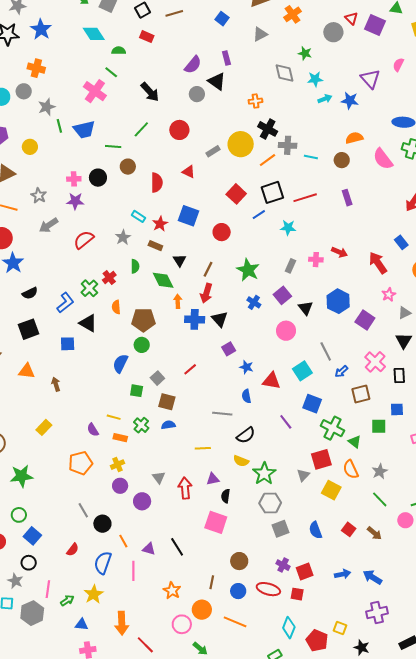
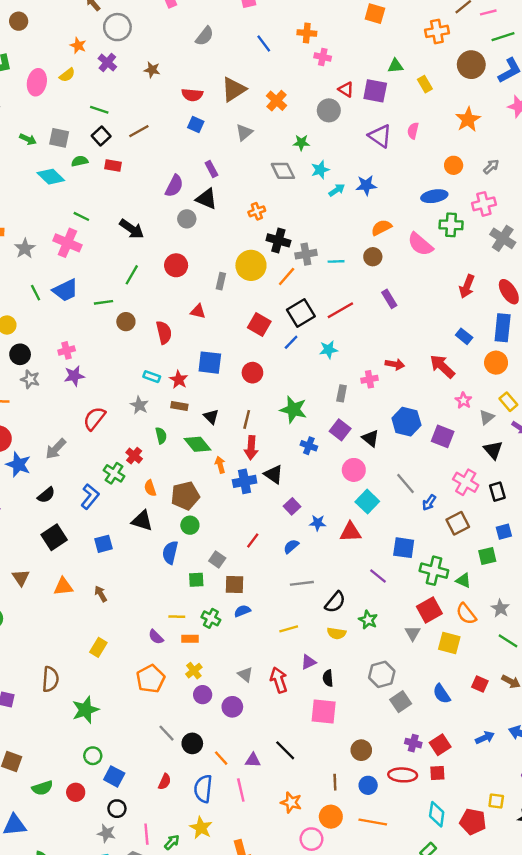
green semicircle: (119, 51) -> (80, 161), moved
purple triangle: (370, 79) -> (380, 136), moved
gray star: (47, 107) -> (25, 248), moved
gray rectangle: (213, 151) -> (221, 281), turned -32
black circle: (98, 178) -> (20, 354), moved
gray arrow: (49, 225) -> (56, 449), moved
black triangle: (88, 323) -> (142, 521), moved
cyan square: (302, 371) -> (367, 502), moved
blue semicircle: (246, 396) -> (291, 546), moved, turned 72
green star: (264, 474) -> (368, 620), moved, size x0.7

